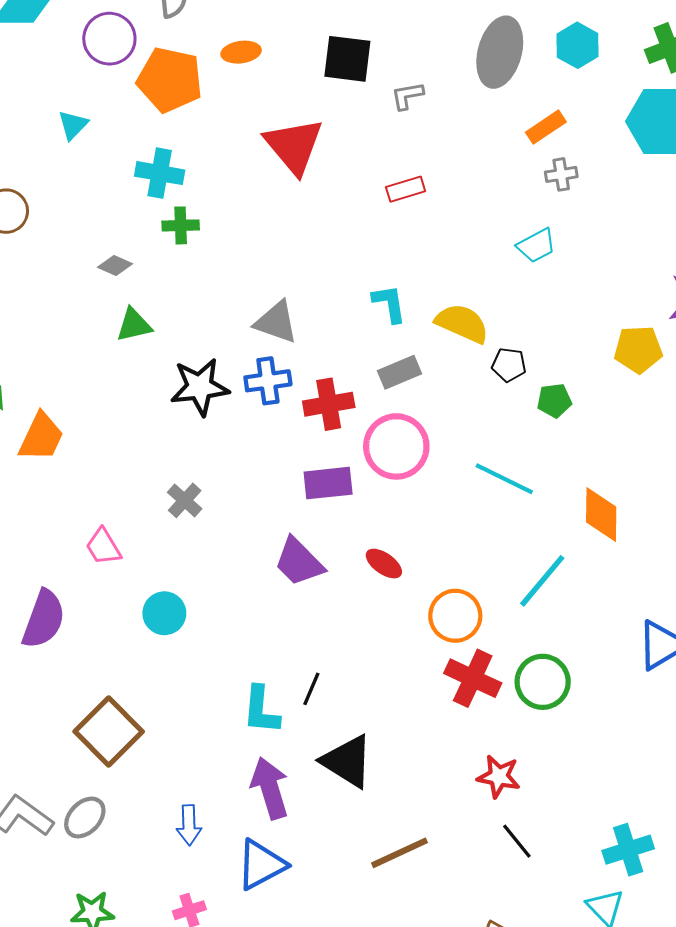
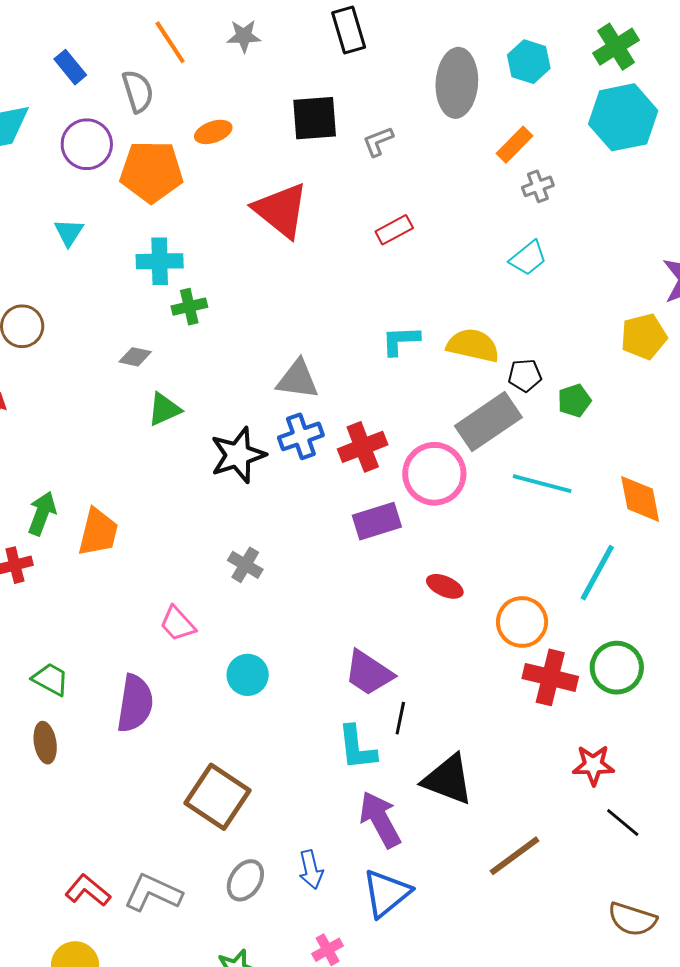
cyan L-shape: (389, 304) -> (401, 341), turned -72
gray rectangle: (400, 372) -> (488, 422), moved, size x1.6
purple trapezoid: (299, 562) -> (369, 673), moved
gray ellipse: (85, 818) -> (245, 880), moved

